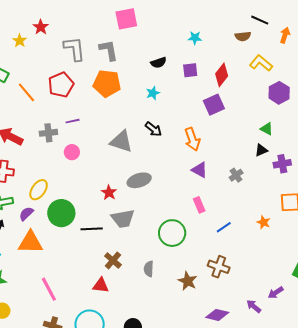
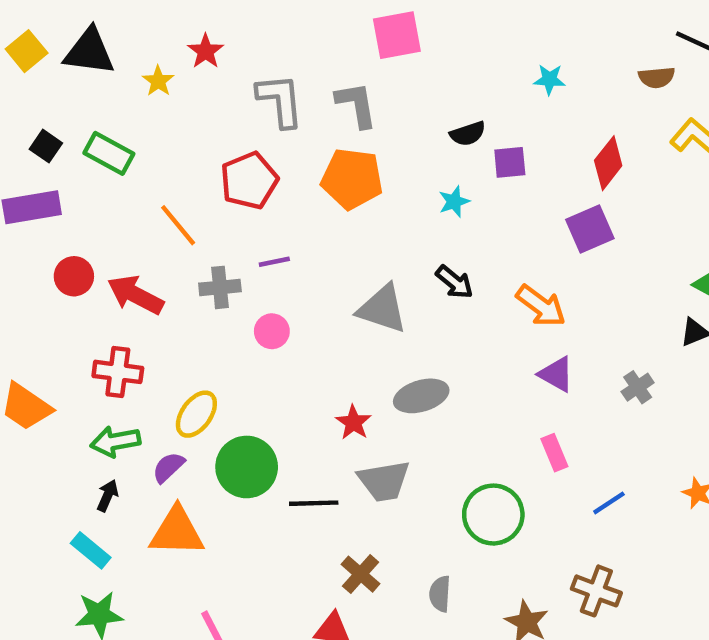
purple square: (190, 70) -> (510, 162), moved
orange line: (26, 92) -> (178, 225), moved
orange arrow: (192, 139) -> (541, 306), turned -35

